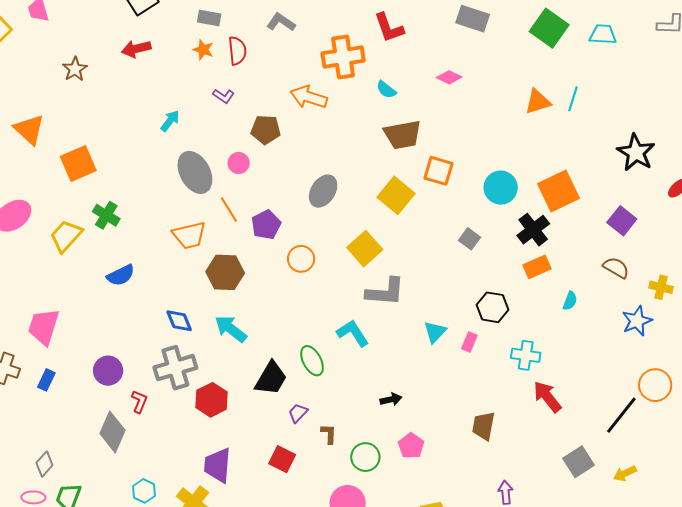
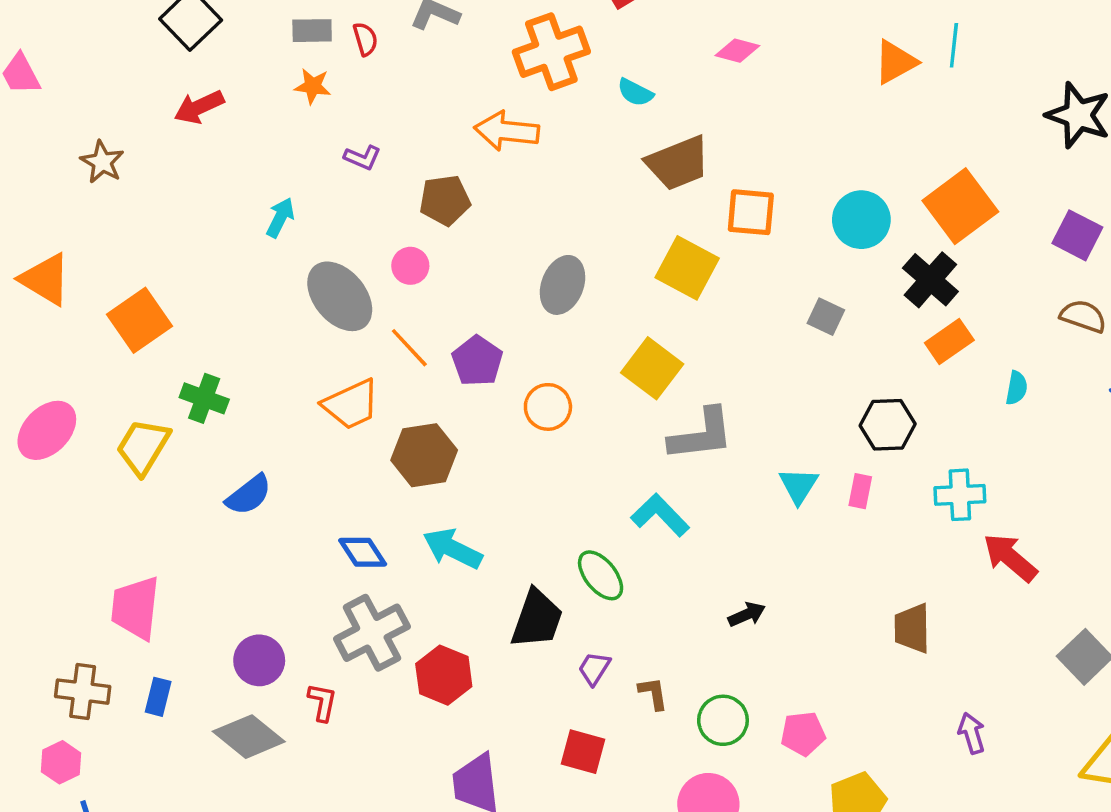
red semicircle: (237, 51) -> (365, 39), moved, size x0.7
gray diamond: (112, 432) -> (249, 737), moved, turned -63
pink pentagon: (411, 446) -> (803, 734), moved, turned -30

